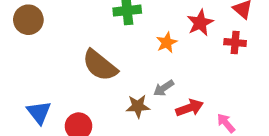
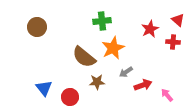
orange star: (167, 43) -> (113, 48), moved, size x1.6
brown star: (138, 106) -> (97, 82), moved

